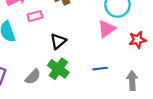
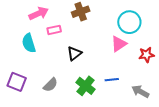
green cross: (58, 69) -> (85, 86), moved
gray arrow: (132, 81) -> (140, 91), turned -60

